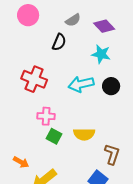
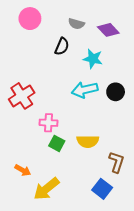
gray semicircle: (73, 20) -> (76, 24), turned 49
cyan star: (101, 54) -> (93, 59), moved
red cross: (34, 79) -> (22, 96), moved, turned 35

